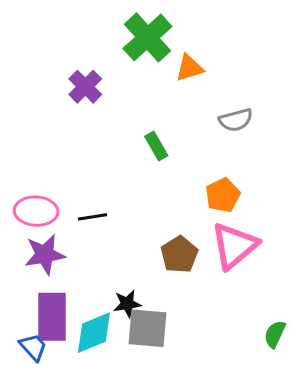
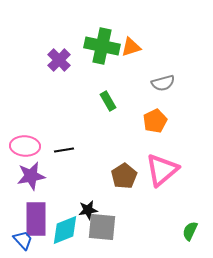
green cross: (147, 37) -> (102, 46), moved, turned -36
orange pentagon: (223, 195) -> (155, 121), moved

